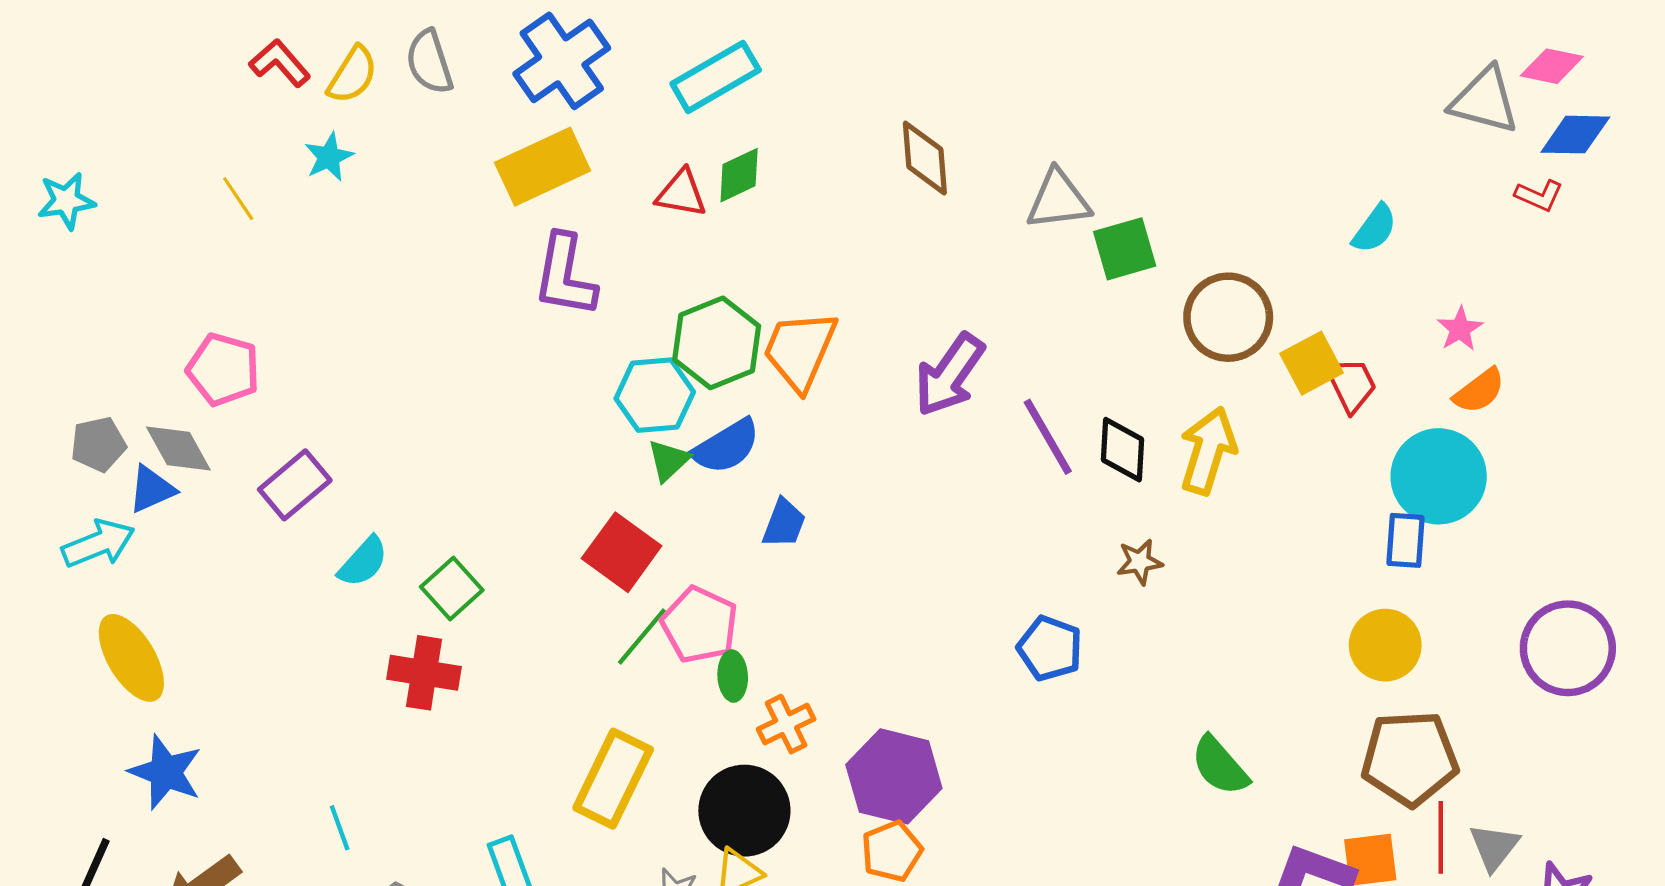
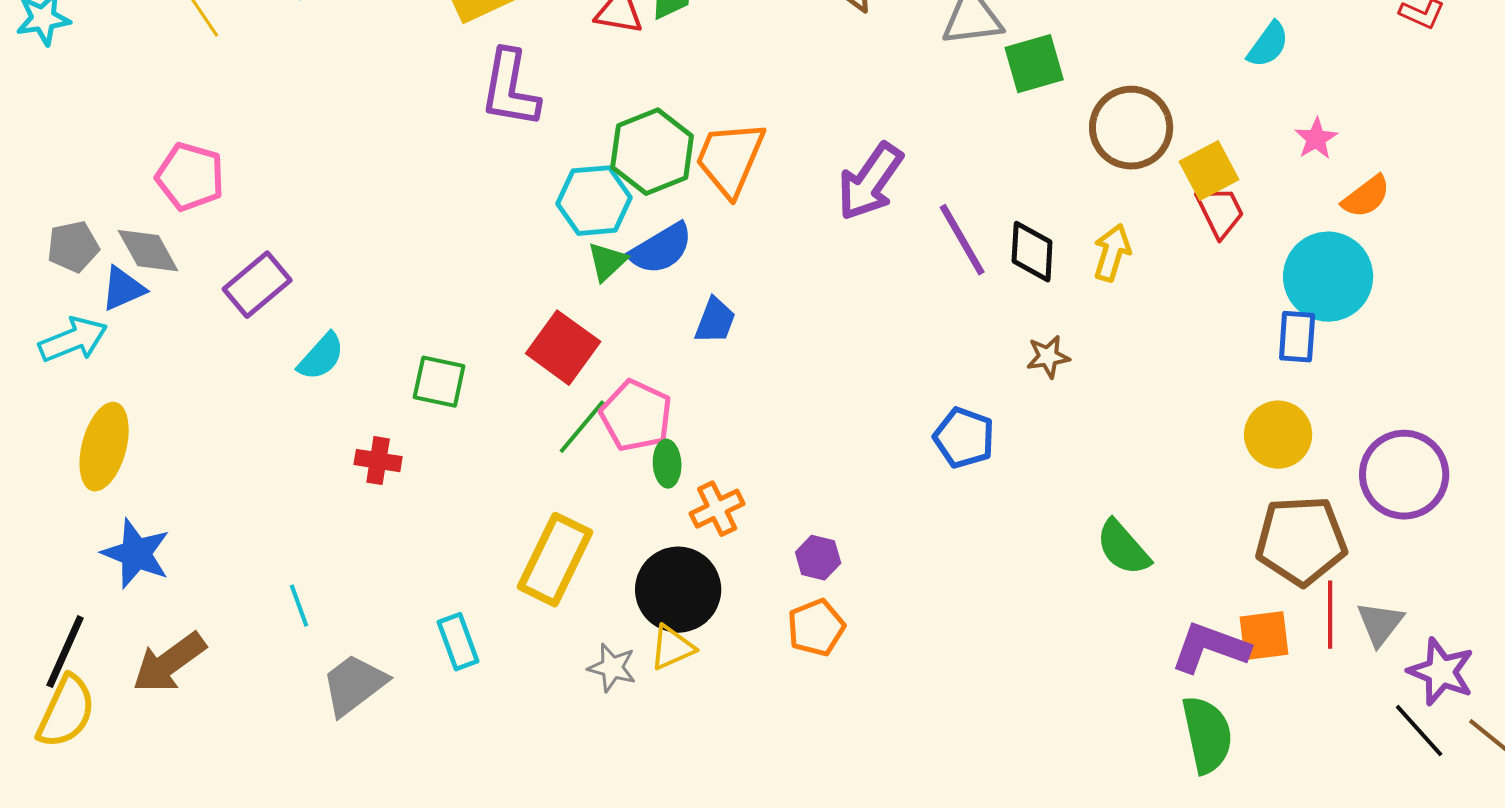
pink star: (1460, 329) -> (1316, 139), moved
red trapezoid: (1351, 384) -> (1220, 212), moved
yellow arrow: (1208, 451) -> (1112, 253), size x0.7
green square: (452, 588) -> (439, 382), moved, turned -36
purple circle: (1568, 648) -> (1404, 475), moved
yellow ellipse: (131, 658) -> (104, 447), turned 46
red cross: (424, 673) -> (378, 461), size x0.7
purple hexagon: (894, 776) -> (818, 558), size x0.5

